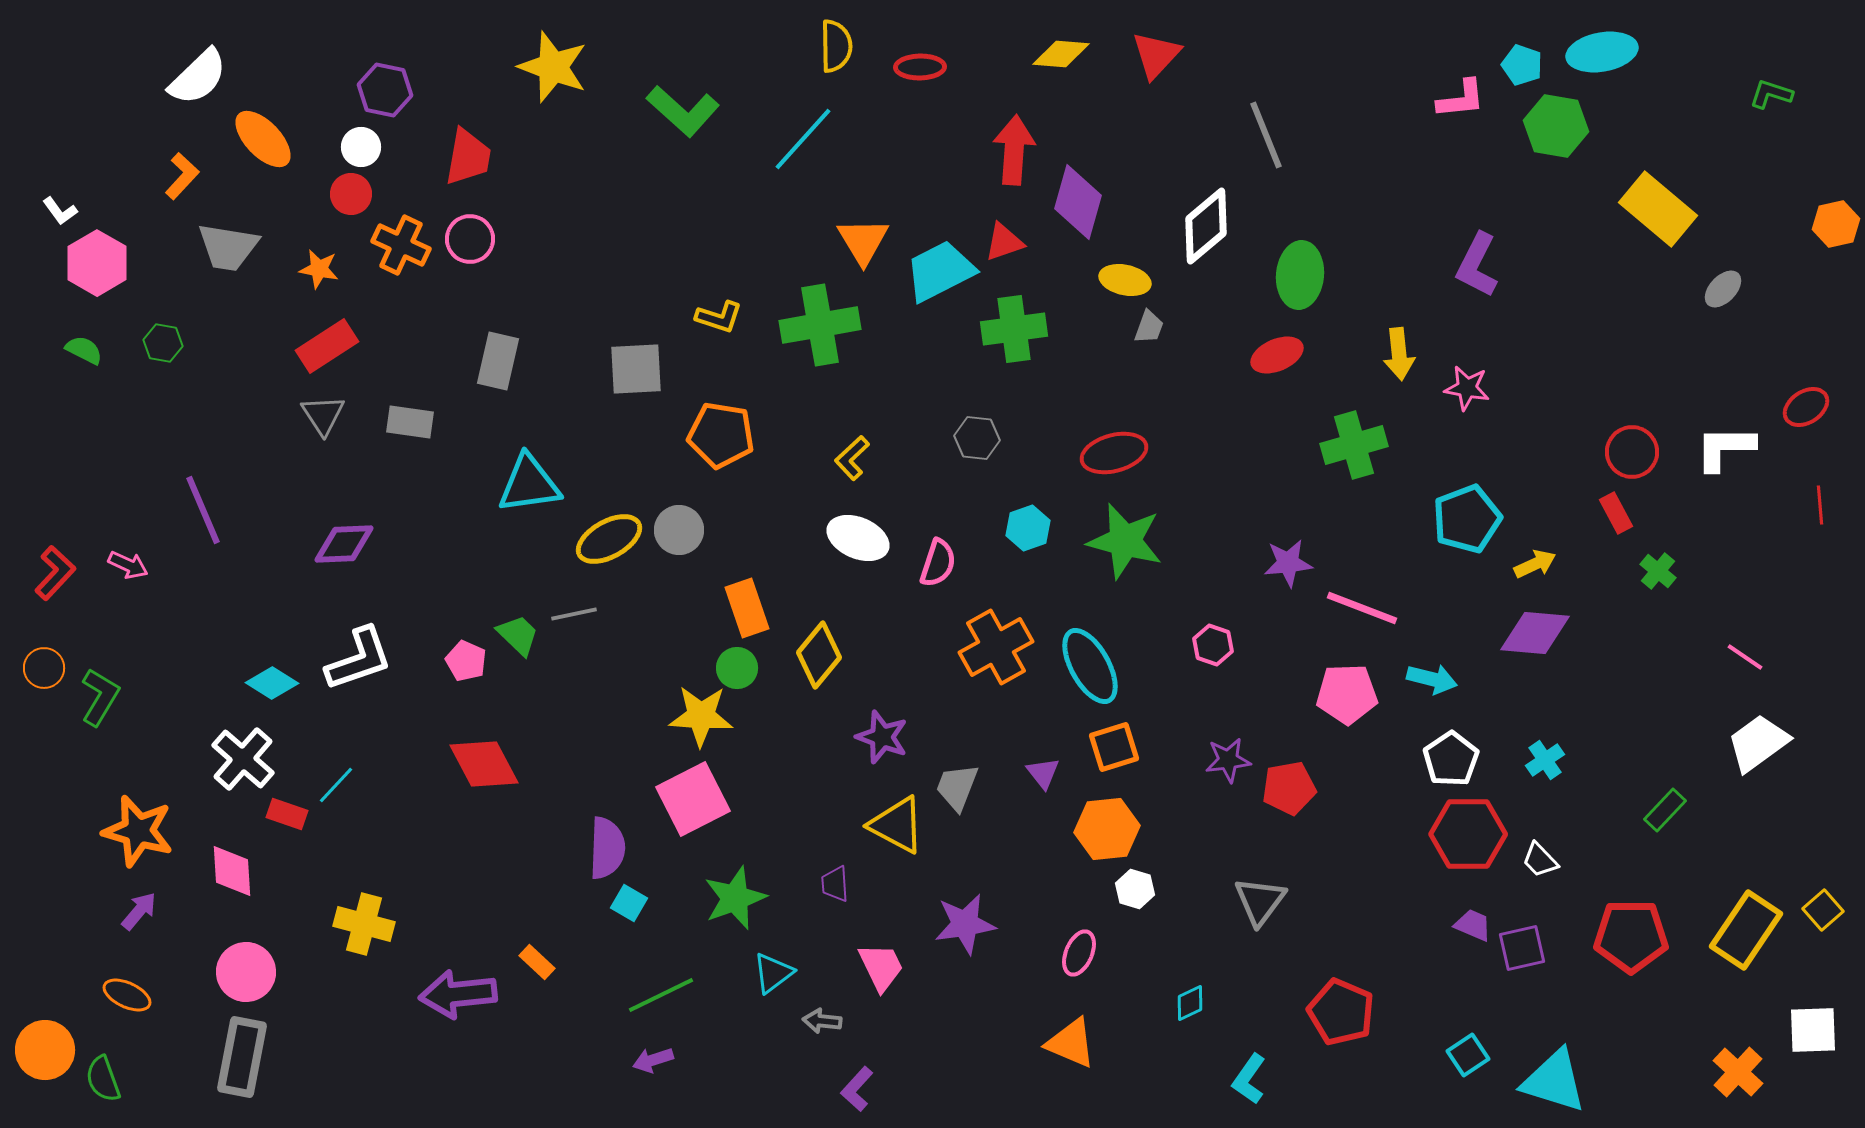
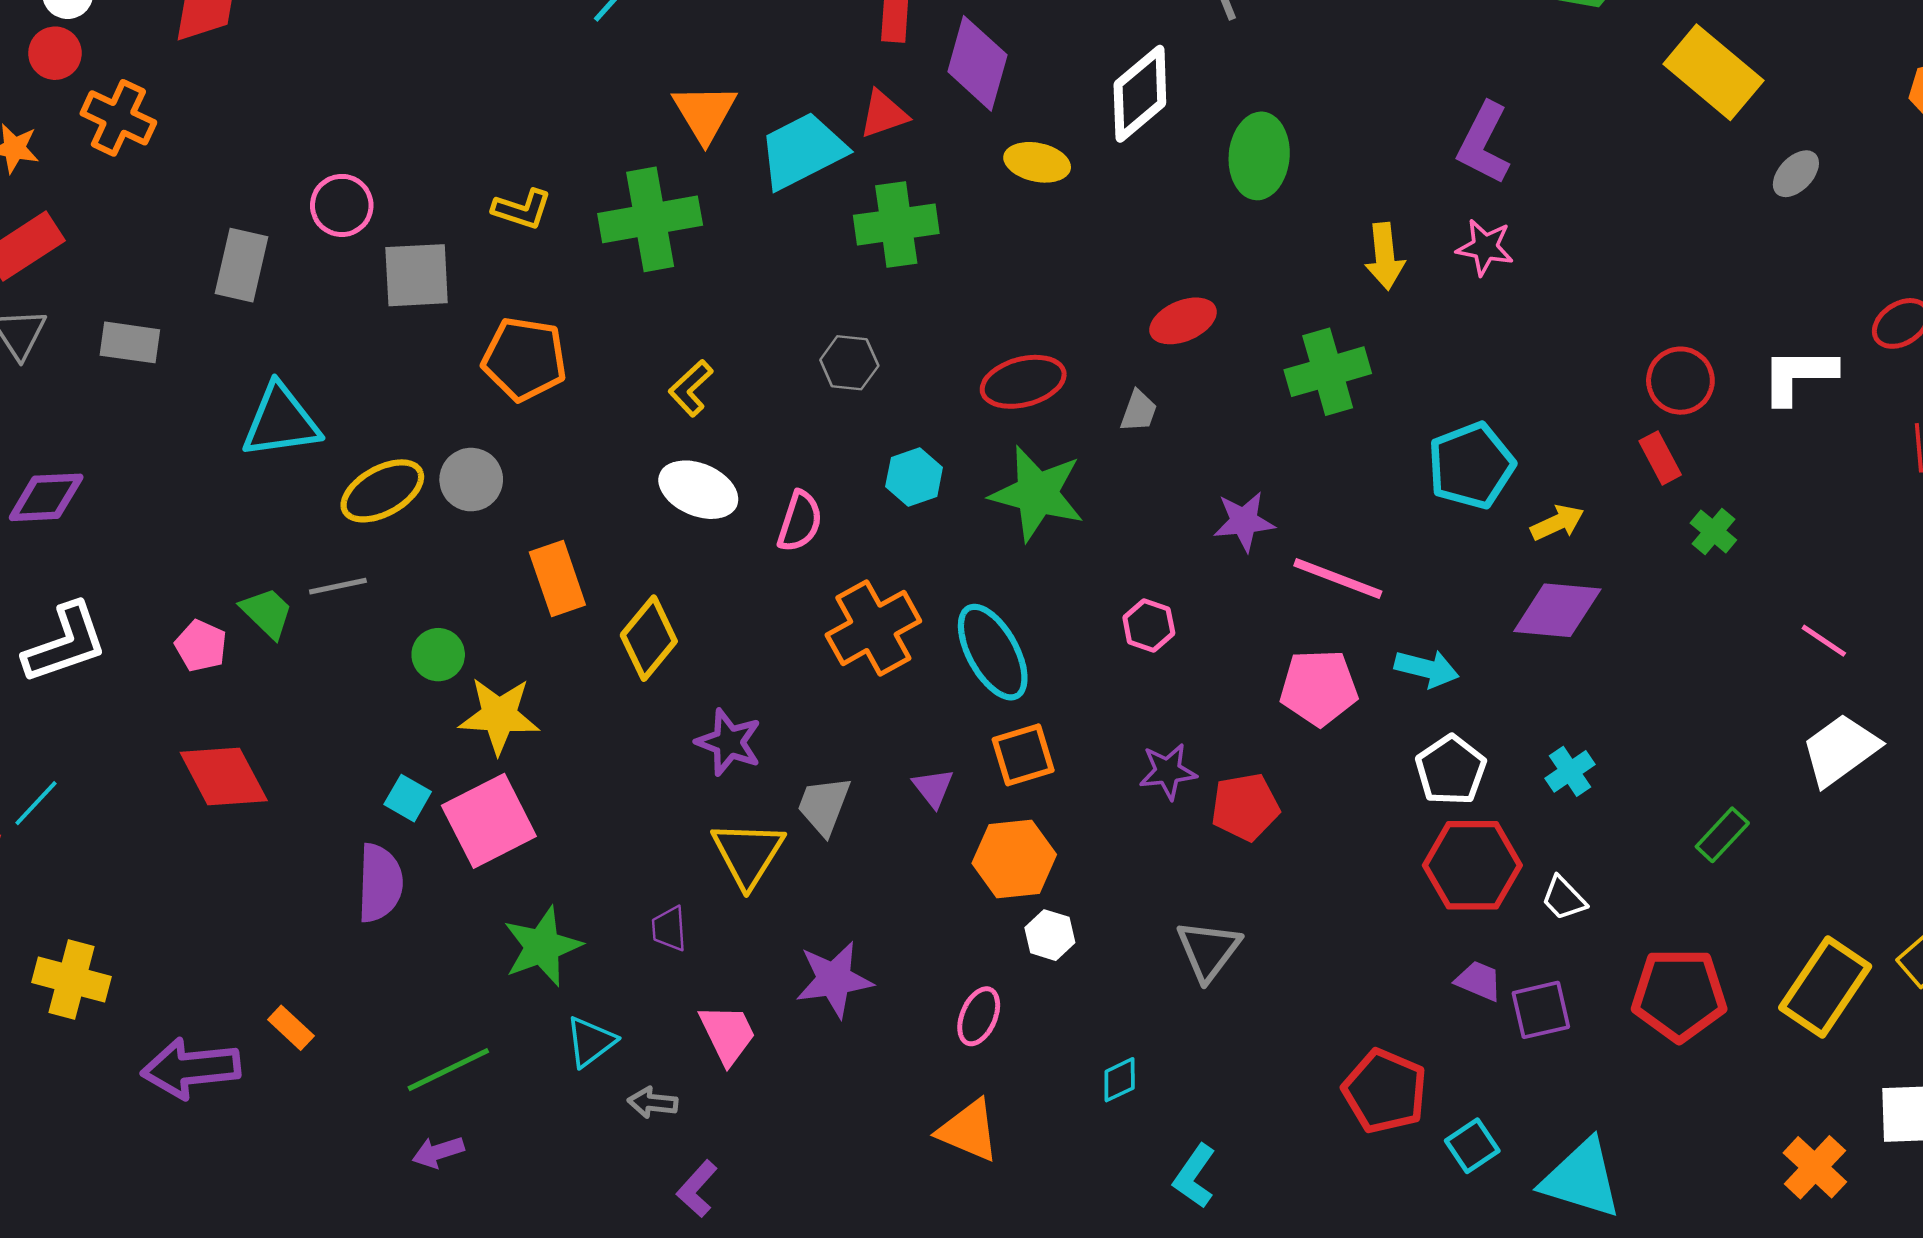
pink circle: (470, 239) -> (342, 205), moved
gray trapezoid: (1149, 327) -> (1139, 411), moved
red ellipse: (1277, 355) -> (1183, 321), moved
pink star: (1467, 388) -> (1485, 247), moved
green circle: (737, 668) -> (438, 655), moved
yellow triangle: (897, 825) -> (748, 854), turned 34
cyan square: (629, 903) -> (408, 798), moved
red pentagon: (1341, 1012) -> (1385, 1091), moved

